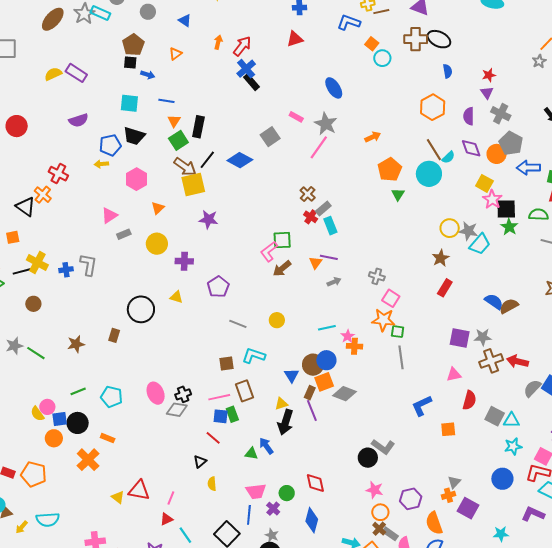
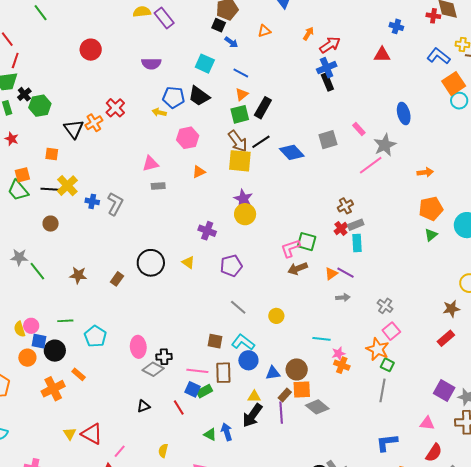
orange square: (372, 44) -> (454, 84), size x1.6
yellow circle: (157, 244) -> (245, 214), moved
blue circle: (326, 360) -> (248, 360), moved
blue triangle: (292, 375) -> (273, 373), turned 35
green rectangle: (232, 414) -> (204, 391), turned 63
black triangle: (200, 461) -> (144, 406), moved

